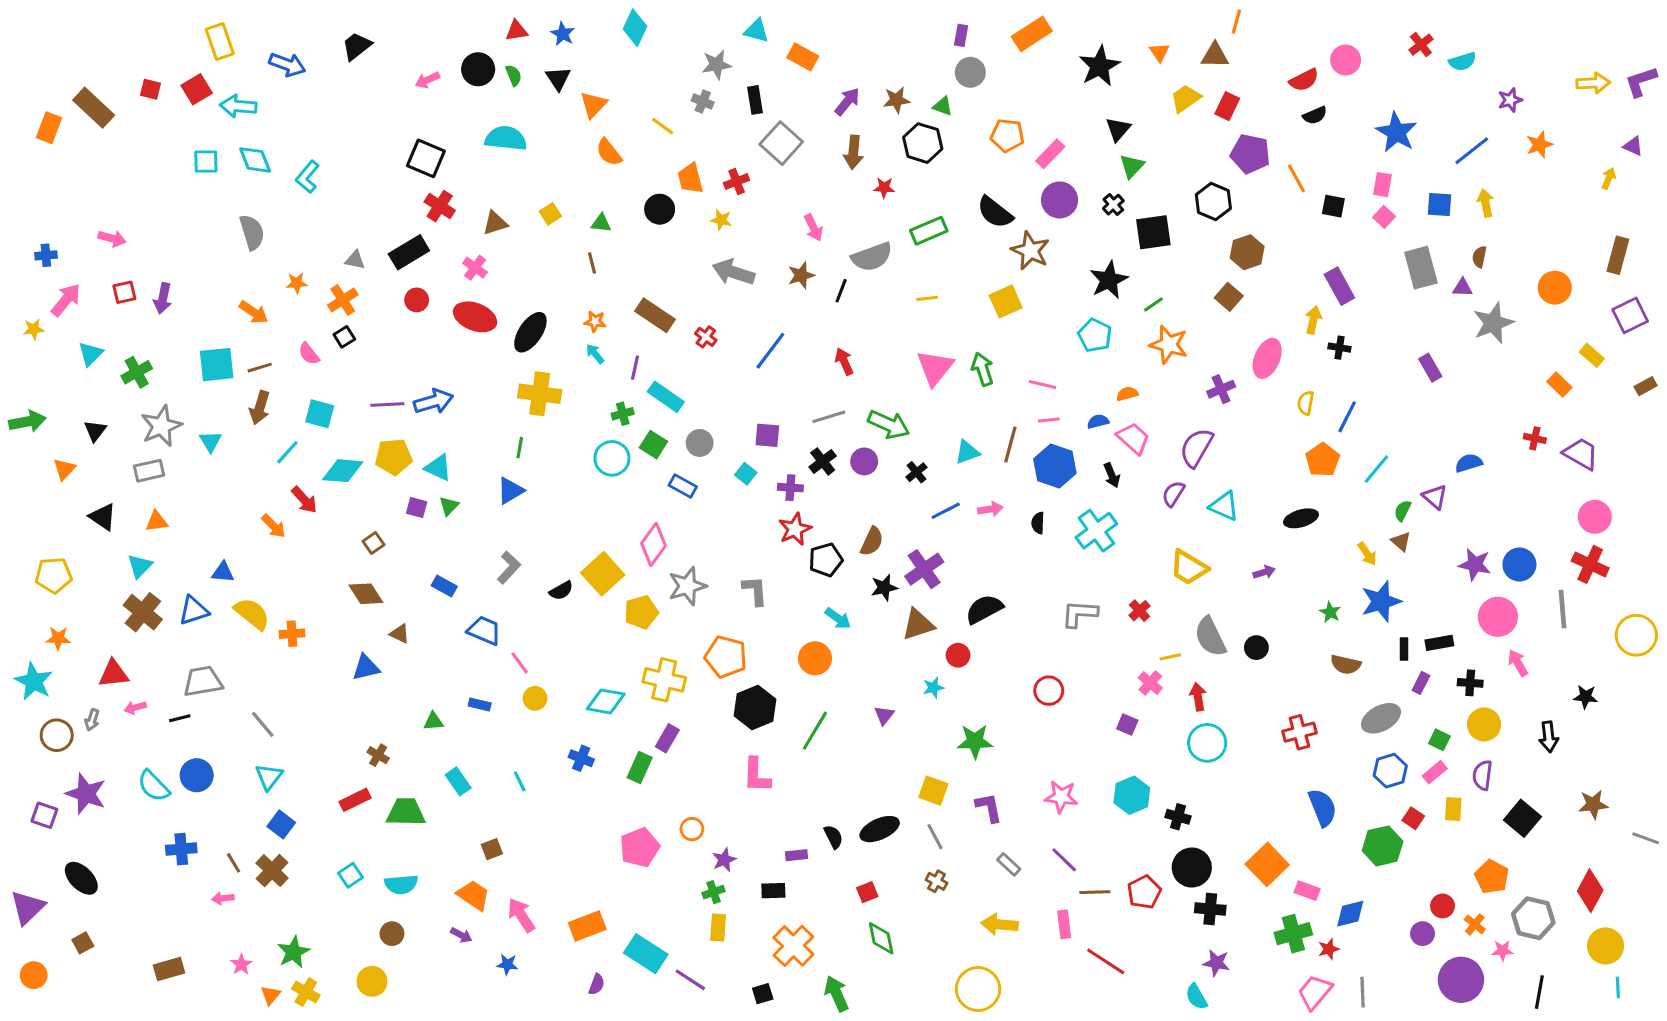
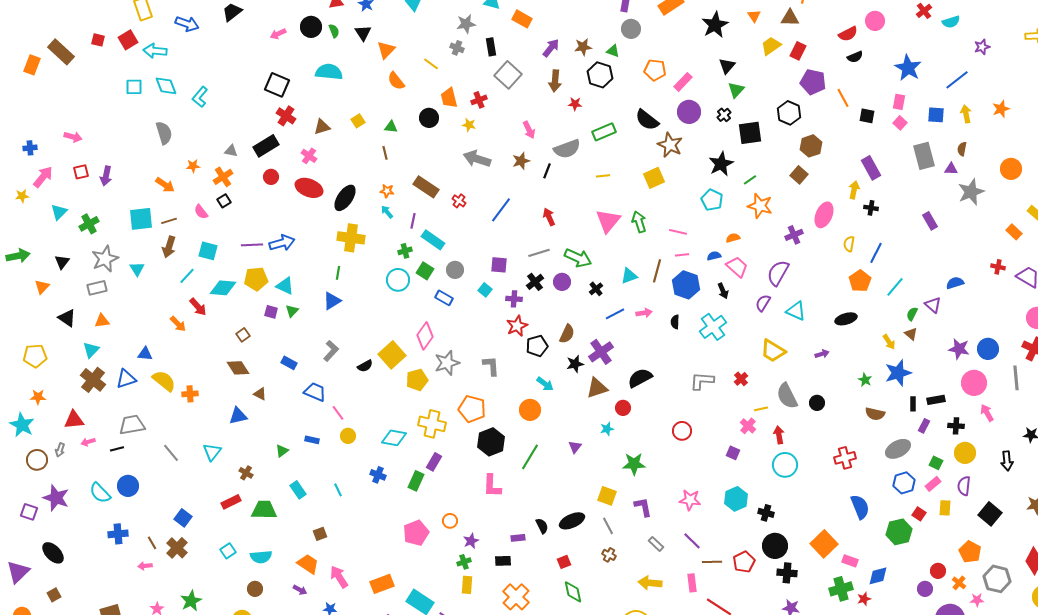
orange star: (1539, 145) -> (1001, 109), moved
green triangle: (434, 721) -> (282, 451), turned -32
cyan triangle: (269, 777) -> (212, 452), moved

